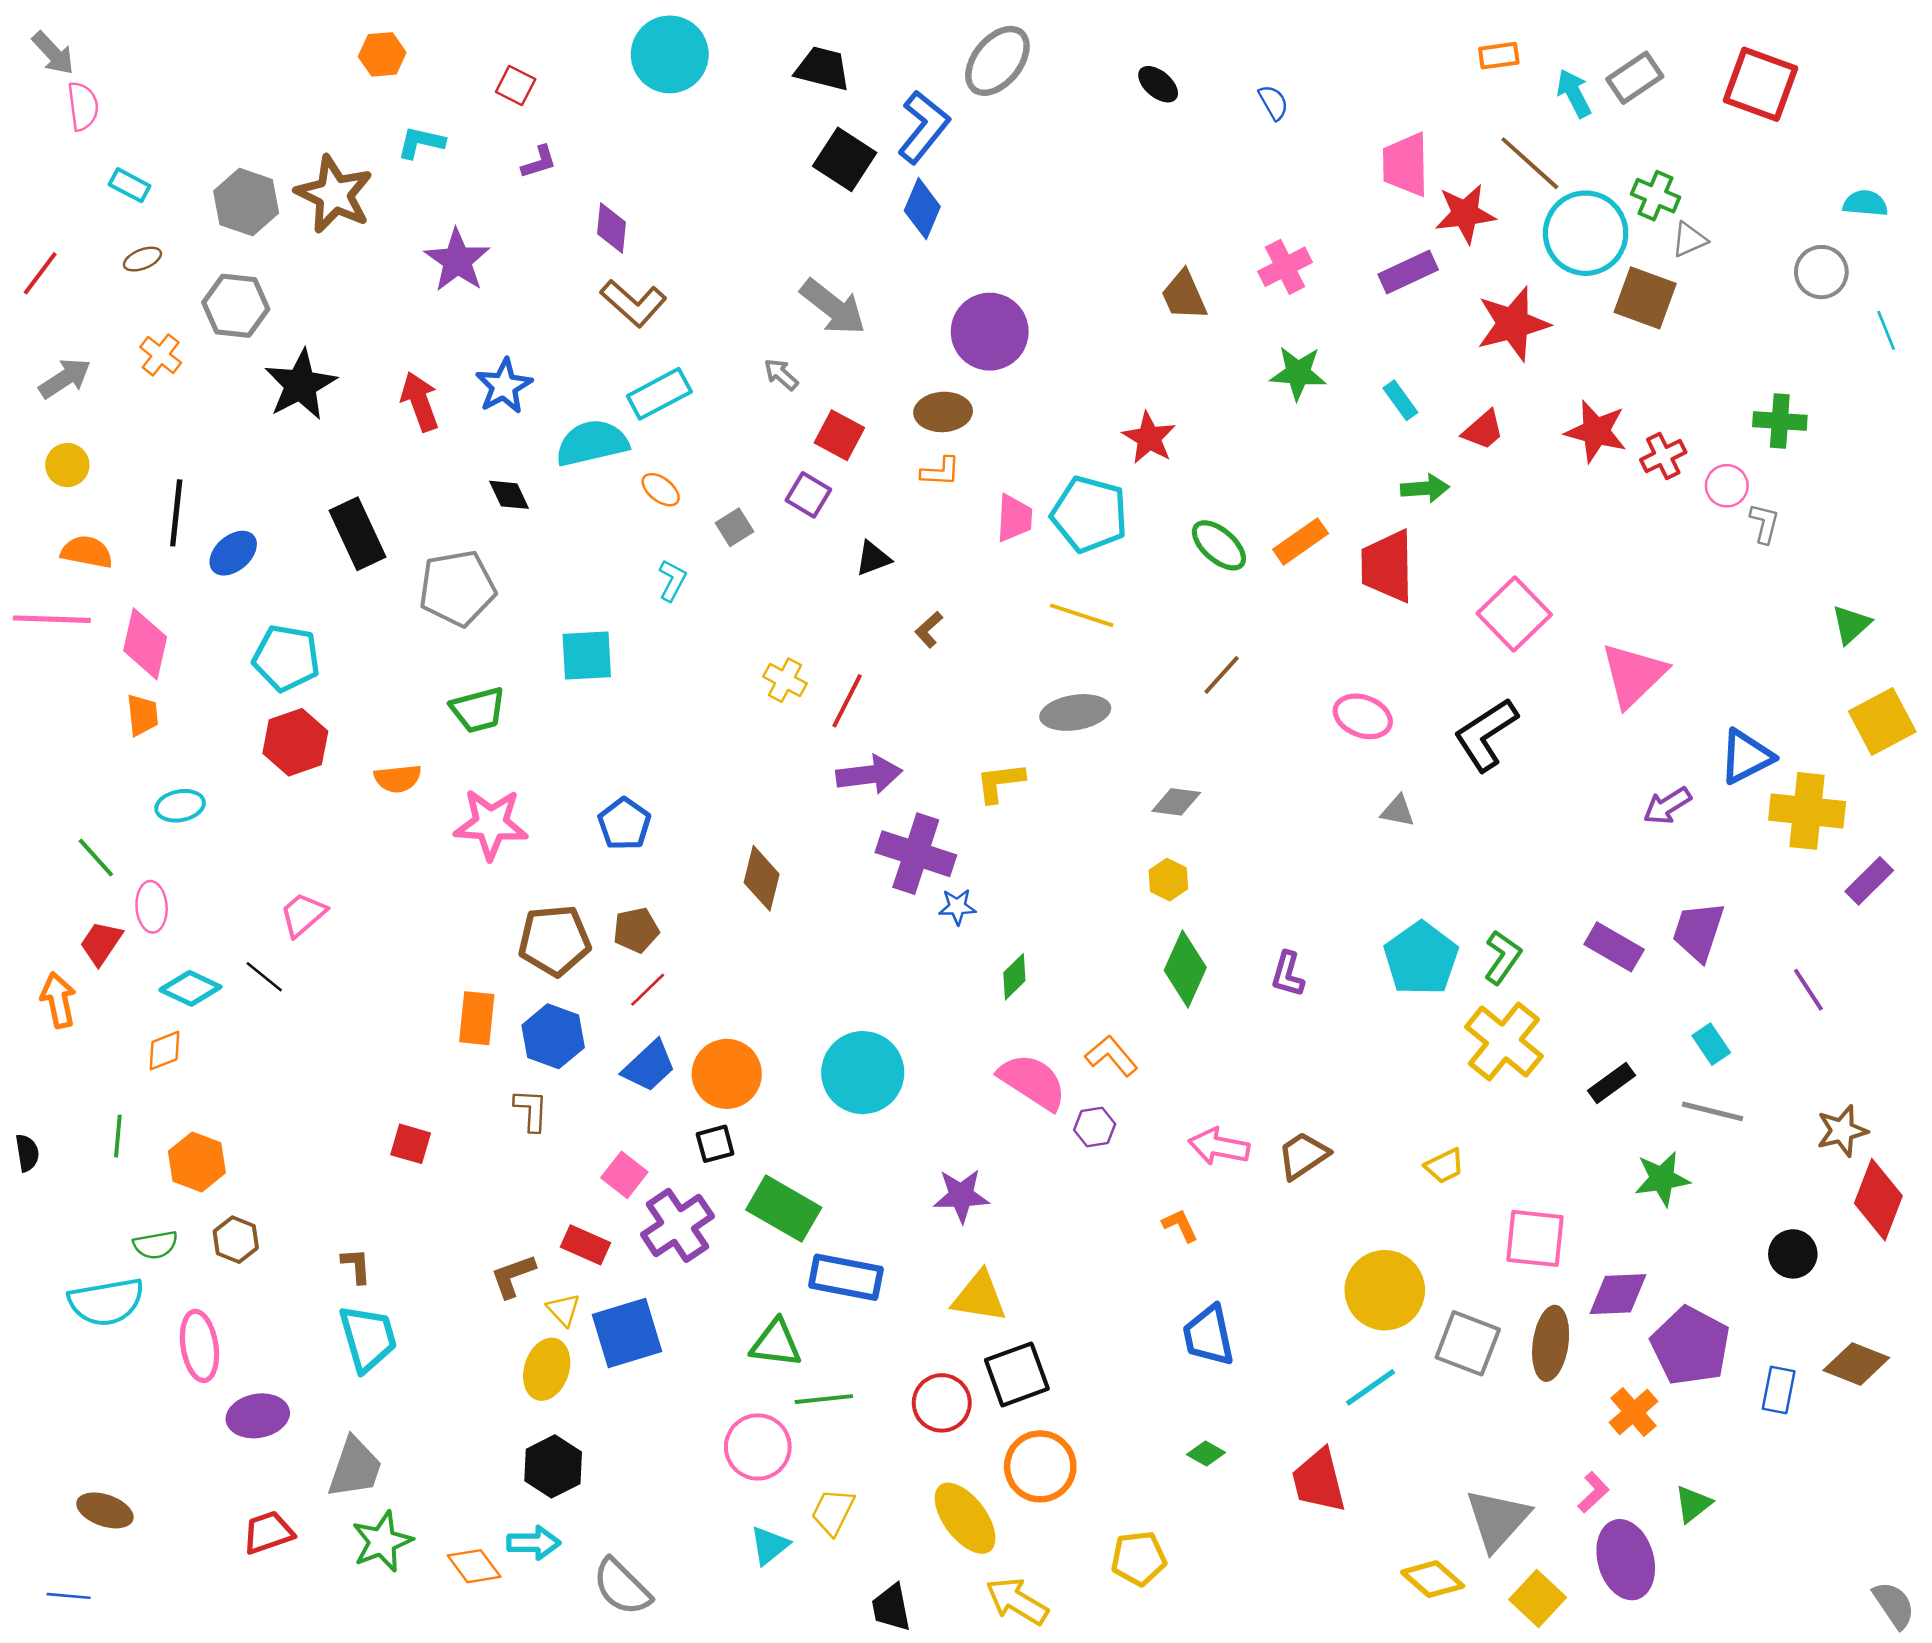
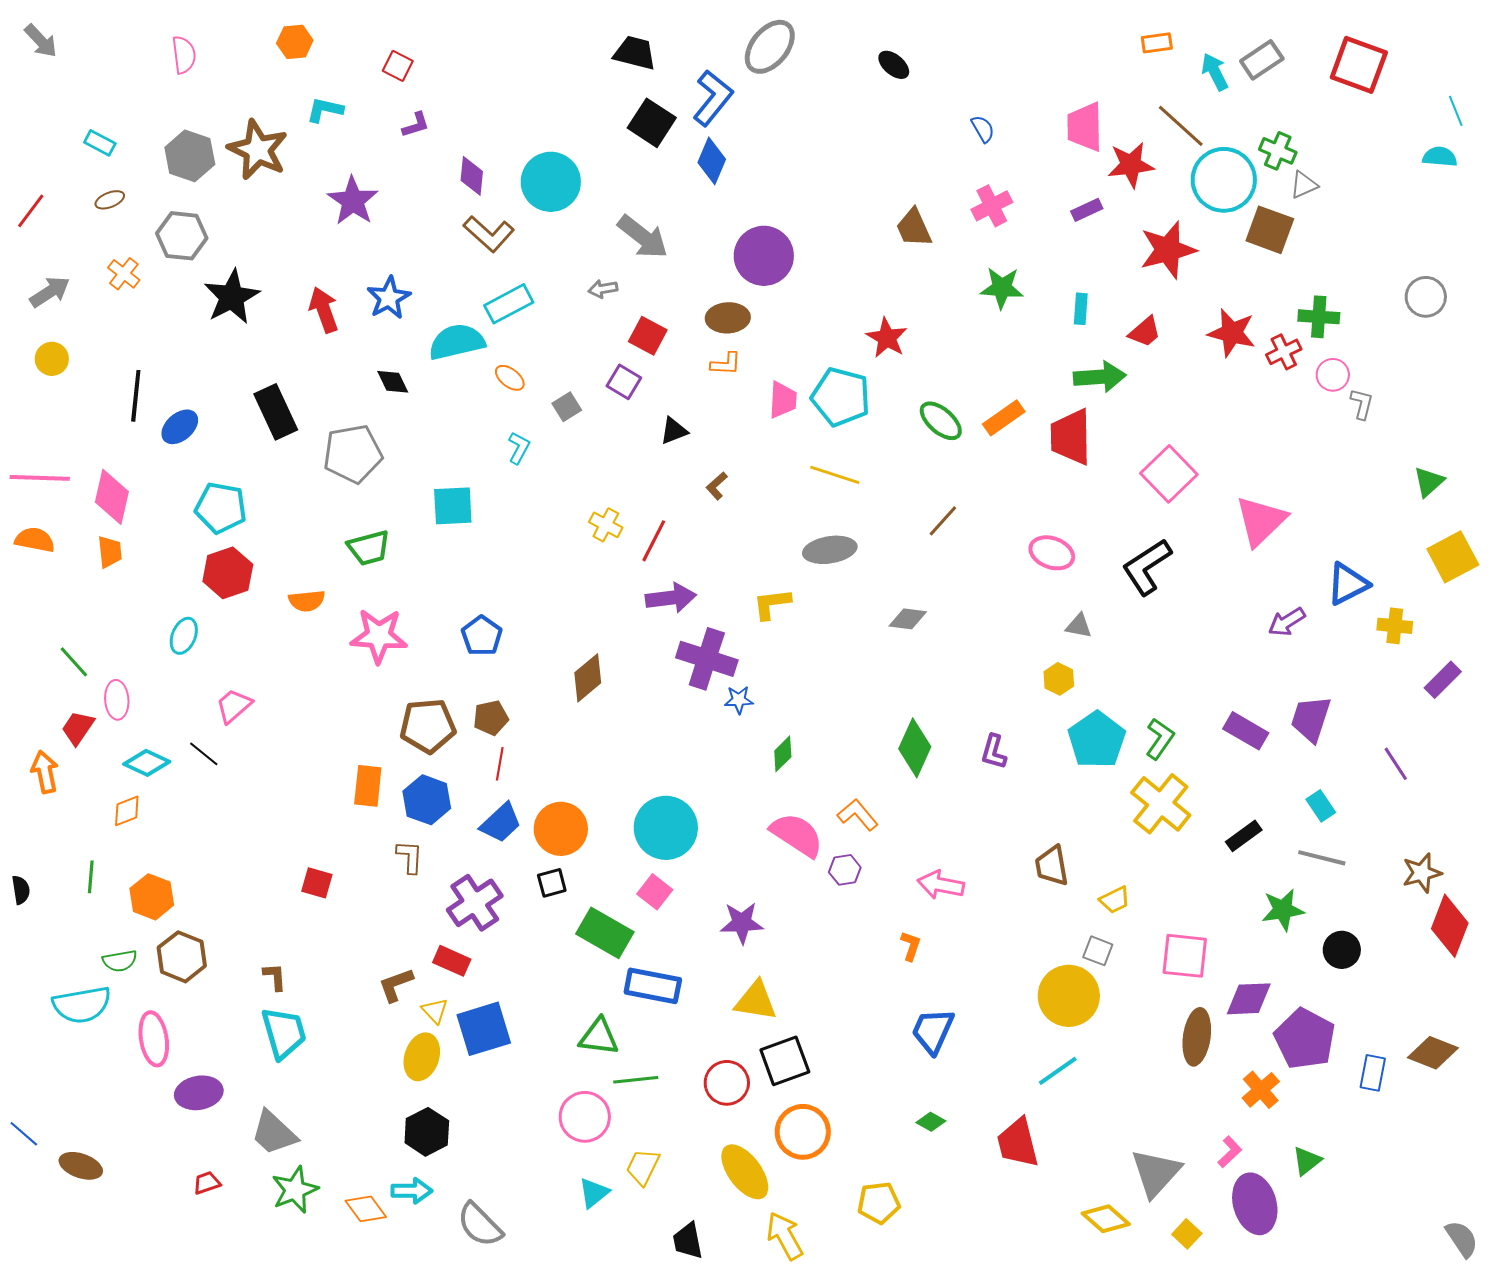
cyan circle: (670, 54) -> (551, 182), moved
blue semicircle: (1273, 102) -> (983, 129), moved
pink semicircle: (83, 106) -> (184, 55), moved
purple rectangle: (1408, 272) -> (1087, 210), size x0.7
gray circle: (1821, 272) -> (1426, 297), moved
cyan line: (1886, 330) -> (1456, 111), moved
gray arrow: (781, 374) -> (603, 289), turned -52
cyan rectangle: (1400, 400) -> (1081, 309), turned 40
green cross: (1780, 421) -> (1319, 317), moved
green arrow: (1425, 488) -> (1100, 377), size x1.4
orange semicircle: (87, 552) -> (35, 540), moved
cyan ellipse: (180, 806) -> (184, 636), moved, turned -57
yellow cross: (1807, 811) -> (1395, 626), size x0.6
brown diamond: (762, 878) -> (588, 678), turned 36
yellow hexagon: (1168, 880) -> (1059, 679), moved
red line: (648, 990) -> (500, 764), turned -36
brown trapezoid: (1303, 1155) -> (1052, 866), moved, turned -66
pink square: (624, 1175) -> (655, 892), moved
purple cross: (677, 1225) -> (475, 903), moved
orange L-shape: (1180, 1225) -> (911, 946), turned 44
brown hexagon: (236, 1240) -> (182, 957), size x1.4
black circle: (1793, 1254) -> (1342, 950), moved
blue trapezoid: (1209, 1336) -> (933, 1031), turned 36
gray square: (1468, 1343) -> (1098, 951), moved, size x0.6
gray trapezoid: (355, 1468) -> (274, 1133), turned 114
red trapezoid: (268, 1532) -> (207, 1183), size x0.7
blue line: (69, 1596) -> (24, 1134), moved, turned 36
yellow square: (1538, 1599) -> (1187, 1234), size x0.7
yellow arrow: (1017, 1601) -> (785, 1236), turned 30

